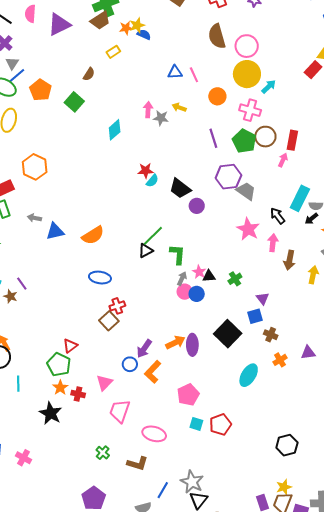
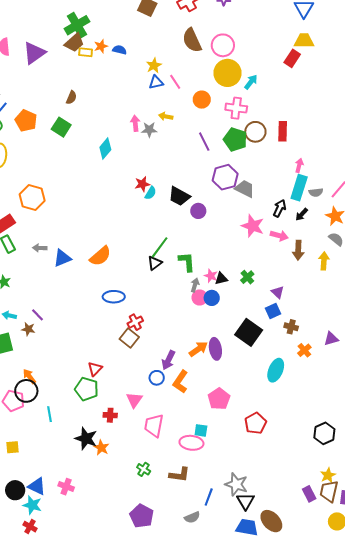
yellow star: (137, 25) -> (154, 65), moved
yellow rectangle: (113, 52) -> (86, 52), moved, turned 48
pink arrow: (283, 160) -> (299, 165), moved
black arrow: (278, 216) -> (280, 208), turned 72
black arrow: (311, 219) -> (302, 214), moved
pink arrow: (273, 243) -> (279, 236), turned 108
orange star: (60, 388) -> (101, 448), moved
cyan square: (196, 424) -> (201, 430), moved

